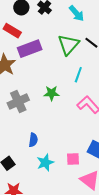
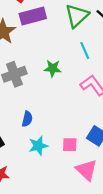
cyan line: (78, 75) -> (85, 50), turned -49

